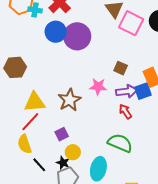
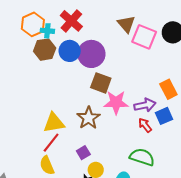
brown hexagon: (15, 67) -> (45, 50), moved
brown square: (121, 68) -> (101, 83), moved, size x1.5
pink star: (98, 87) -> (116, 102), size x1.4
blue square: (143, 91) -> (164, 116), moved

